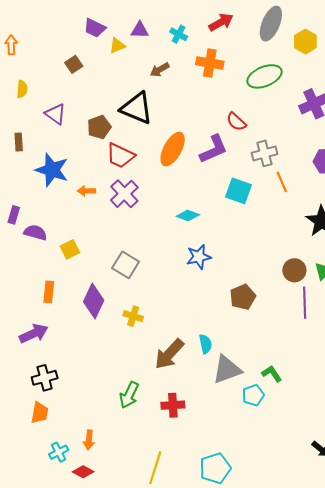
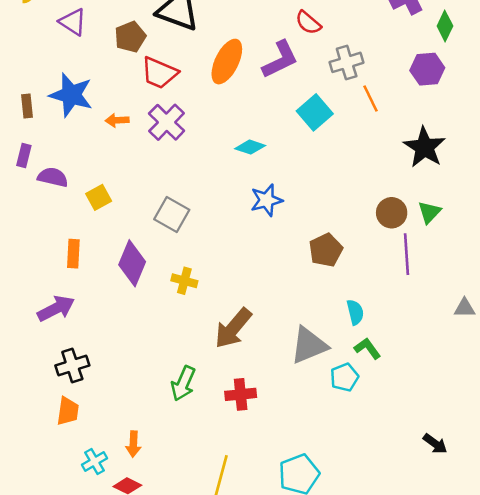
brown rectangle: (19, 142) -> (27, 106), moved
cyan square: (238, 191) -> (315, 112), turned 32
cyan semicircle: (205, 344) -> (355, 312), moved

